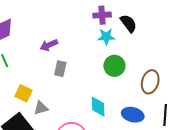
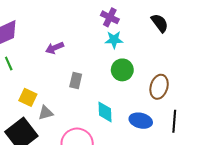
purple cross: (102, 15) -> (110, 17), turned 30
black semicircle: (128, 23) -> (160, 23), moved
gray rectangle: (60, 69) -> (76, 80), moved

